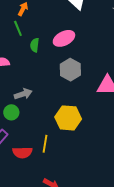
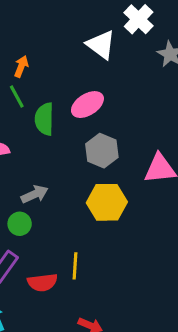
green semicircle: (35, 45) -> (44, 119), size x1.5
yellow hexagon: (68, 118) -> (107, 202), moved

